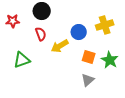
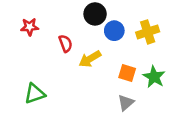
black circle: (42, 11) -> (95, 14), moved
blue circle: (79, 32) -> (114, 31), moved
green triangle: (22, 60) -> (35, 94), moved

